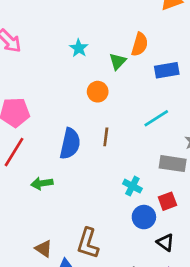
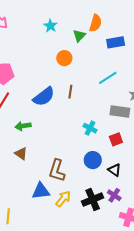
blue semicircle: (70, 144) -> (44, 97), turned 40
blue circle: (144, 217) -> (93, 160), moved
brown triangle: (44, 249) -> (21, 154), moved

